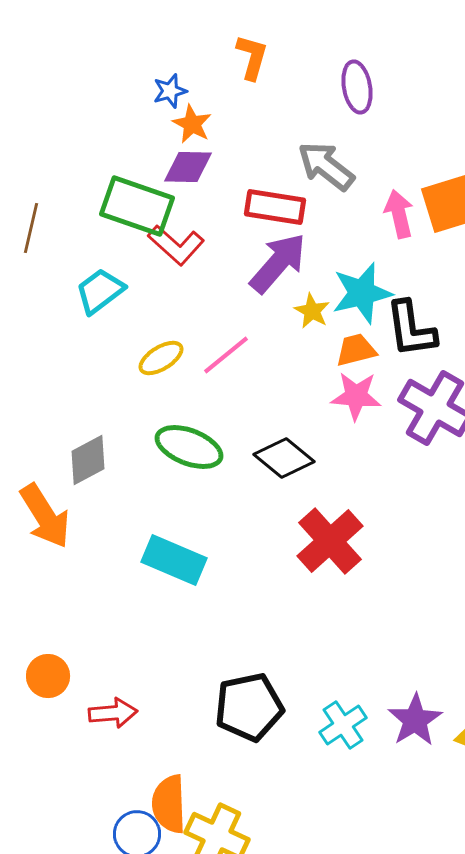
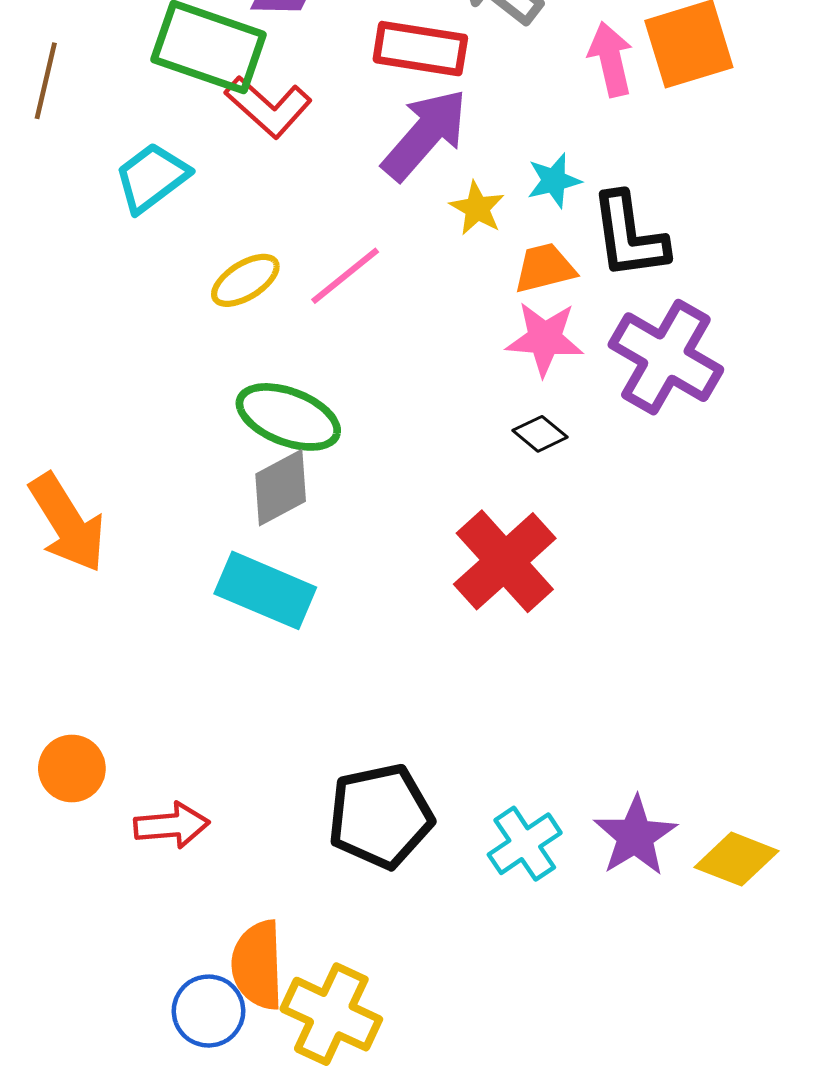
cyan star: (362, 293) -> (554, 181), size x0.6
black diamond: (284, 458) -> (540, 434), moved, size x0.6
gray diamond: (88, 460) -> (281, 488), moved

